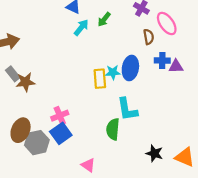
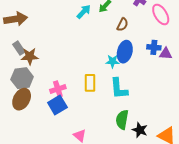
brown semicircle: (149, 37) -> (122, 25), moved, turned 32
cyan star: (113, 72) -> (113, 61), moved
yellow rectangle: (100, 79) -> (90, 83), moved
green semicircle: (113, 129) -> (122, 120), moved
gray hexagon: (37, 143) -> (22, 78), moved

